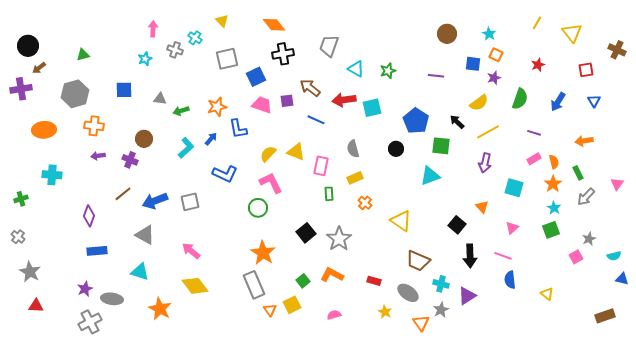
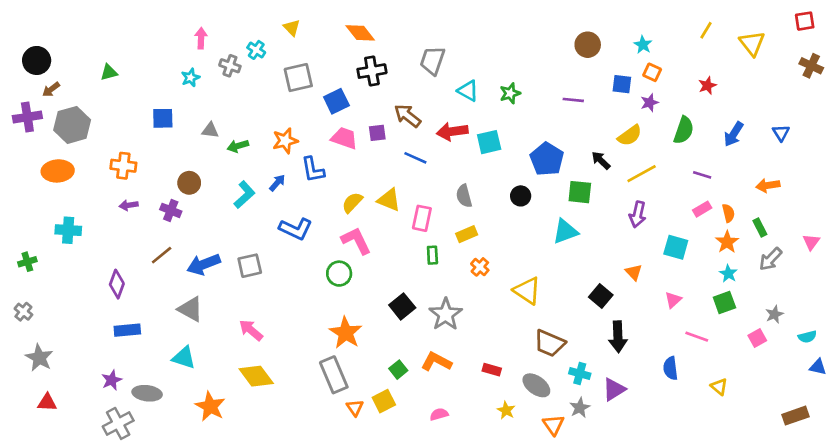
red square: (586, 70) -> (805, 21), moved
gray hexagon: (75, 94) -> (72, 125), moved
pink line: (503, 256) -> (697, 337), moved

